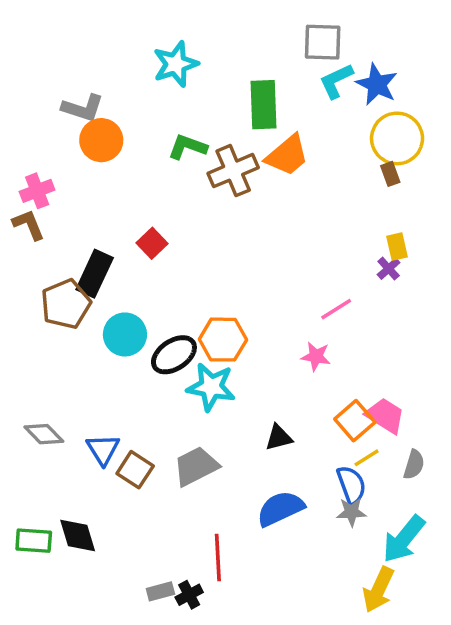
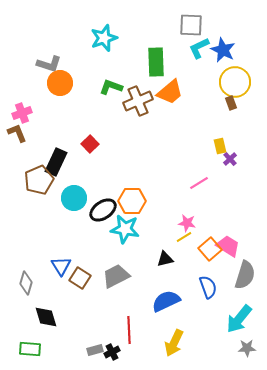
yellow rectangle: (397, 247) -> (220, 146), moved
pink star: (316, 356) -> (187, 223), moved
gray diamond: (44, 434) -> (26, 283), moved, turned 60
yellow line: (367, 458) -> (184, 237), moved
gray semicircle: (414, 465) -> (245, 275), size x1.6
gray star: (351, 512) -> (247, 348), moved
green rectangle: (34, 541) -> (30, 349), moved
yellow arrow: (378, 590) -> (174, 343), moved

